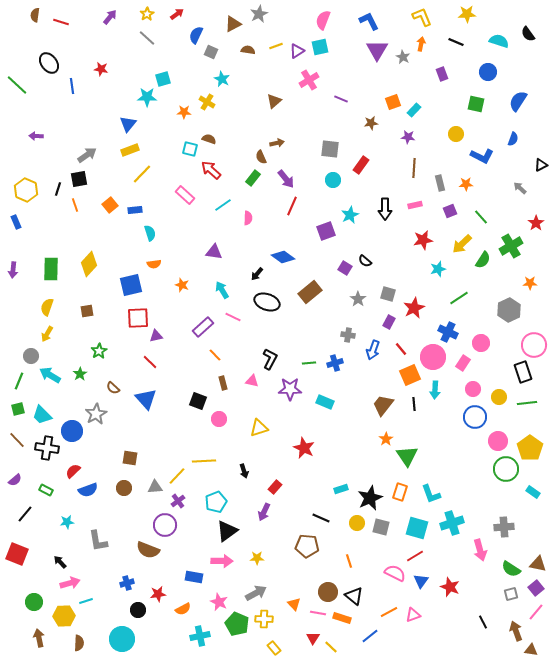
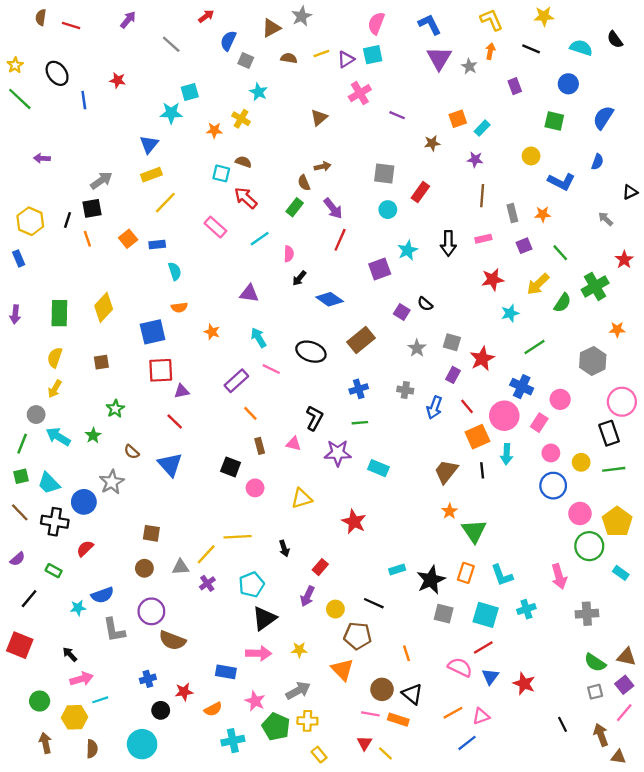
yellow star: (147, 14) -> (15, 65), moved
black arrow: (257, 274) -> (299, 278), moved
blue cross: (335, 363) -> (359, 389), moved
blue semicircle: (88, 490) -> (102, 595), moved
yellow circle: (357, 523) -> (335, 609), moved
cyan cross: (452, 523) -> (526, 609), size x0.7
purple circle: (165, 525) -> (151, 611), moved
pink arrow: (480, 550) -> (559, 576), moved
orange triangle: (294, 604) -> (342, 670), moved, size x1.5
blue line: (370, 636) -> (467, 743), moved

